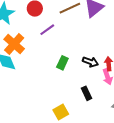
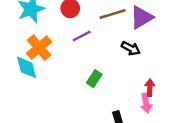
black arrow: (90, 62) -> (131, 48), moved

